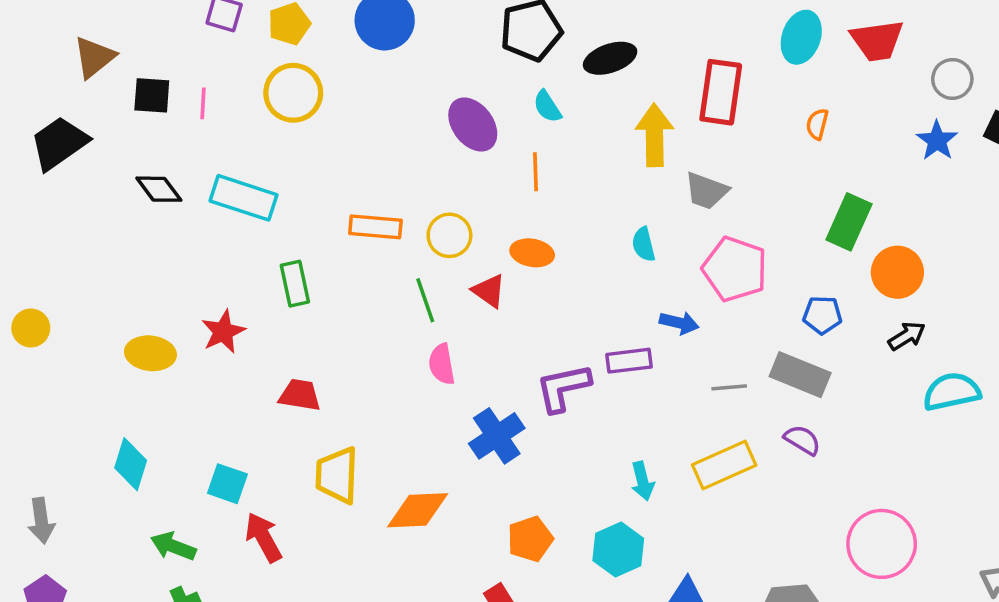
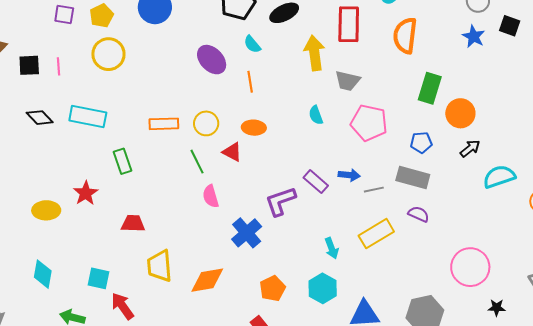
orange semicircle: (817, 124) -> (405, 36), size x2.0
blue arrow: (679, 323) -> (349, 175), moved
purple rectangle: (629, 361) -> (316, 182), turned 55

